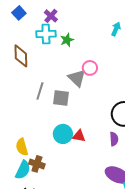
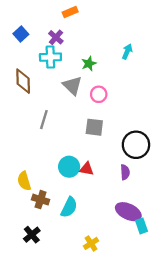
green star: (67, 40) -> (89, 64), moved
gray triangle: (77, 78) -> (72, 86), moved
gray square: (61, 98) -> (94, 127), moved
cyan semicircle: (23, 170) -> (69, 207), moved

